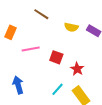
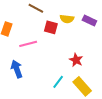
red square: (56, 57) -> (51, 27), moved
blue arrow: (18, 85) -> (17, 69), moved

